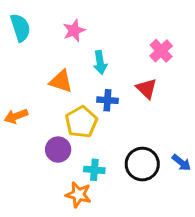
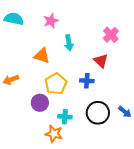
cyan semicircle: (20, 28) -> (14, 19), turned -60
blue cross: (107, 100) -> (87, 81), moved

